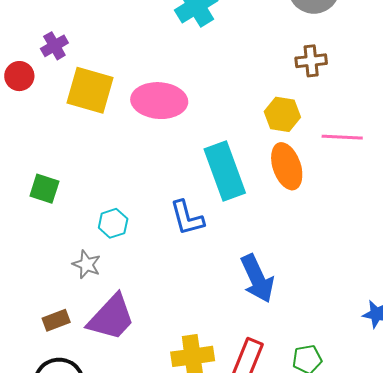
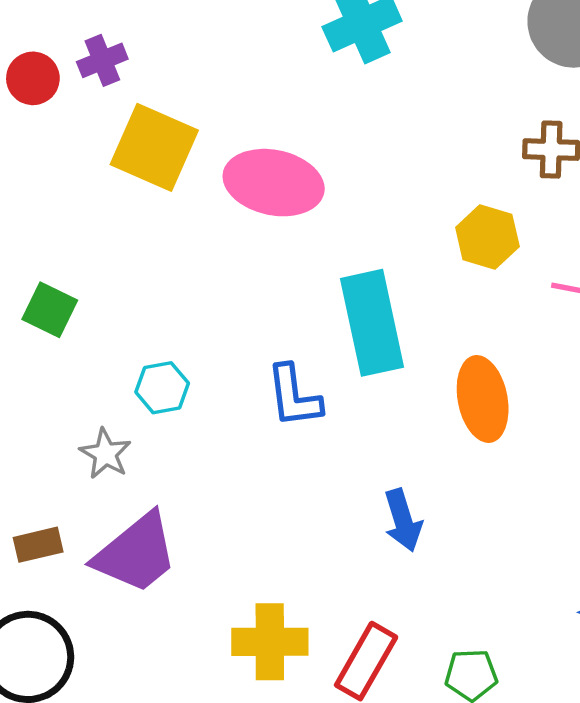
red circle: (19, 76) -> (33, 78), moved
orange ellipse: (287, 166) -> (483, 399), moved
blue arrow: (257, 279) -> (403, 520), size x0.7

